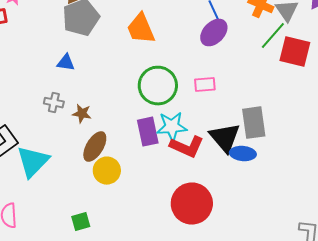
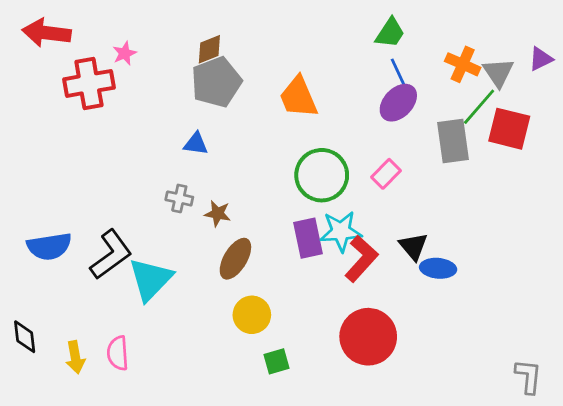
pink rectangle: (205, 85) -> (386, 174), turned -40
gray rectangle: (254, 123) -> (453, 141), moved
black triangle: (225, 138) -> (413, 246), size x0.7
red L-shape: (187, 147) -> (361, 259), turned -72
yellow circle: (107, 171) -> (252, 315), moved
green square: (81, 222) -> (277, 361), moved

